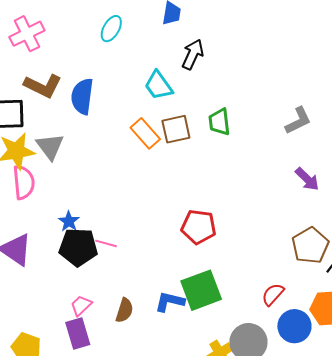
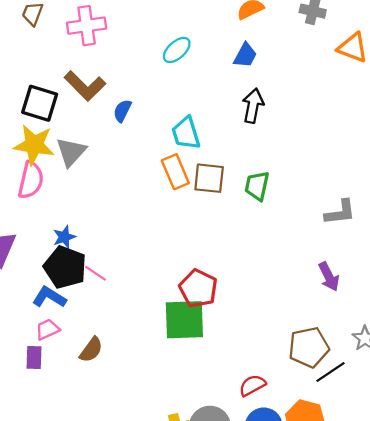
black arrow: (193, 54) -> (253, 106), turned -32
cyan trapezoid: (158, 85) -> (186, 133), moved
blue semicircle: (82, 96) -> (122, 111), size x0.6
green square: (201, 290) -> (184, 320), moved
blue L-shape: (170, 302) -> (49, 297), moved
purple rectangle: (78, 333) -> (34, 357), size x0.7

